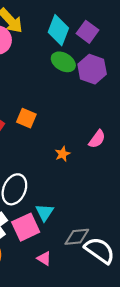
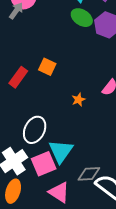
cyan triangle: (45, 212) -> (61, 151), size x1.5
pink triangle: (44, 258) -> (59, 192), size x1.6

